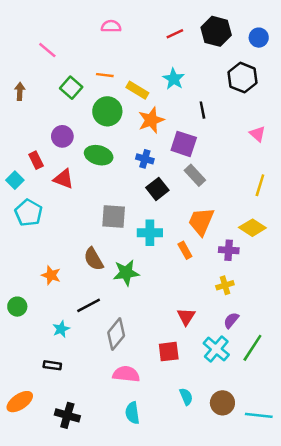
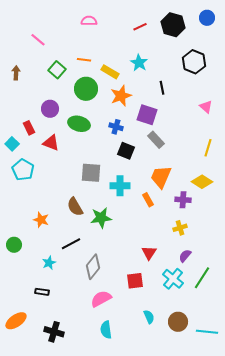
blue circle: (259, 38) -> (207, 18), moved
black square: (157, 189) -> (126, 151), turned -30
pink semicircle: (126, 374) -> (101, 299), turned -35

